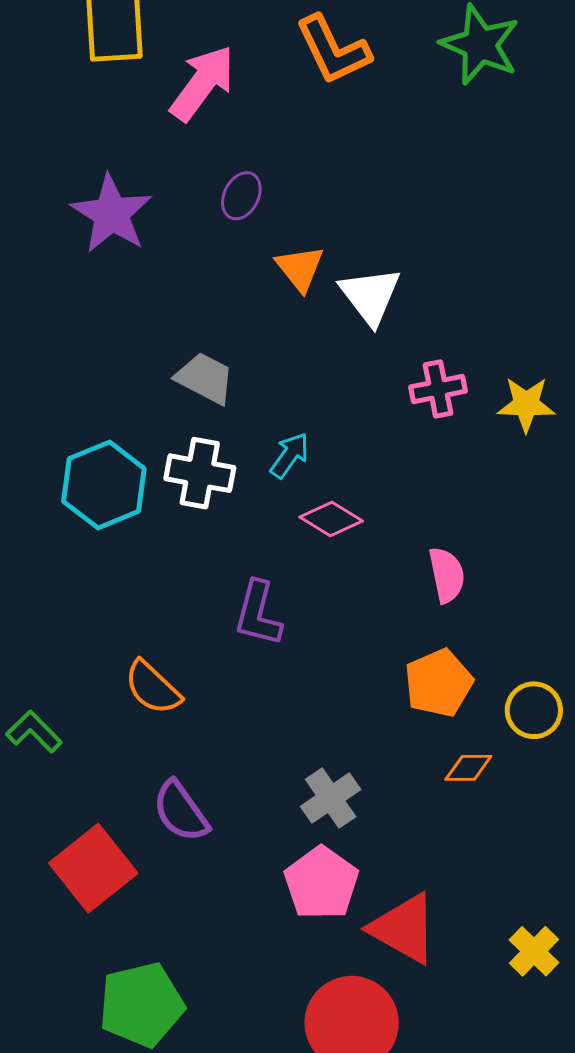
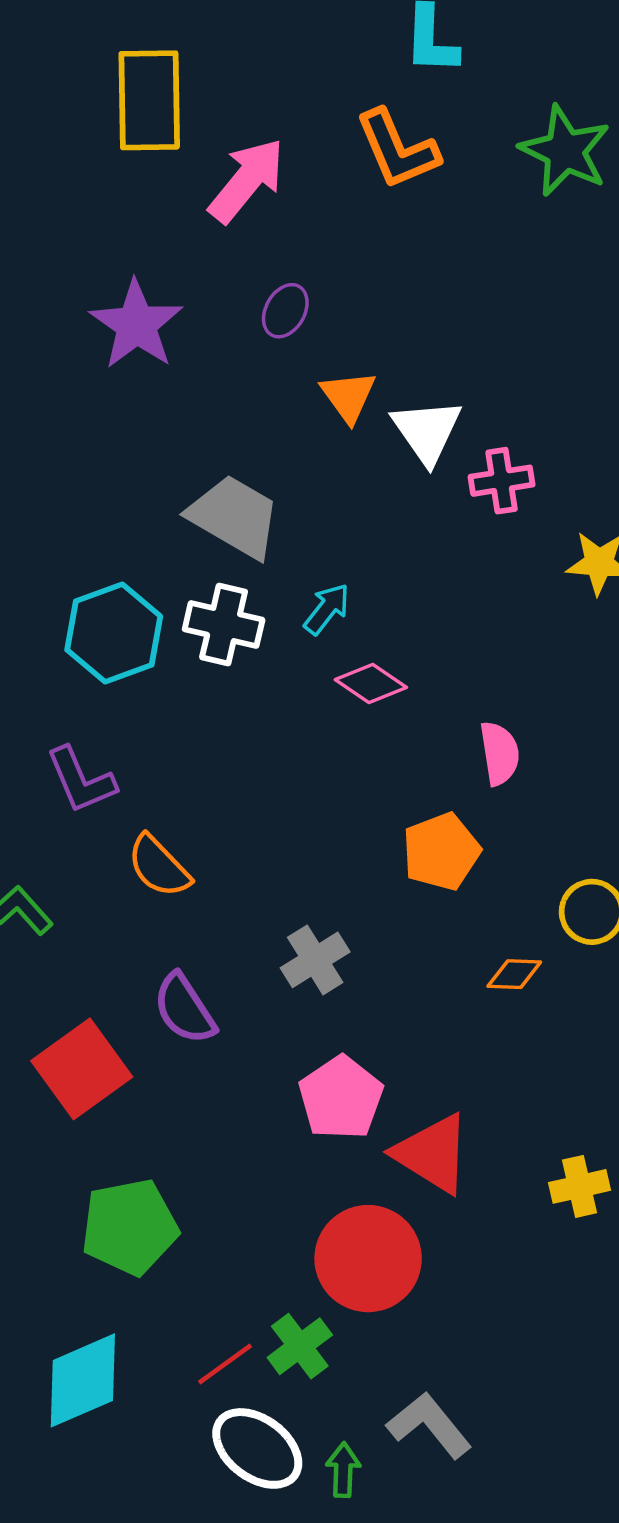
gray trapezoid: (205, 378) -> (234, 516), size x1.4
pink cross: (438, 389) -> (502, 481), moved
purple L-shape: (258, 614) -> (81, 780), moved, turned -40
orange pentagon: (439, 683) -> (441, 852), moved
gray cross: (331, 798) -> (315, 960), moved
yellow cross: (534, 951) -> (580, 1186), turned 30

